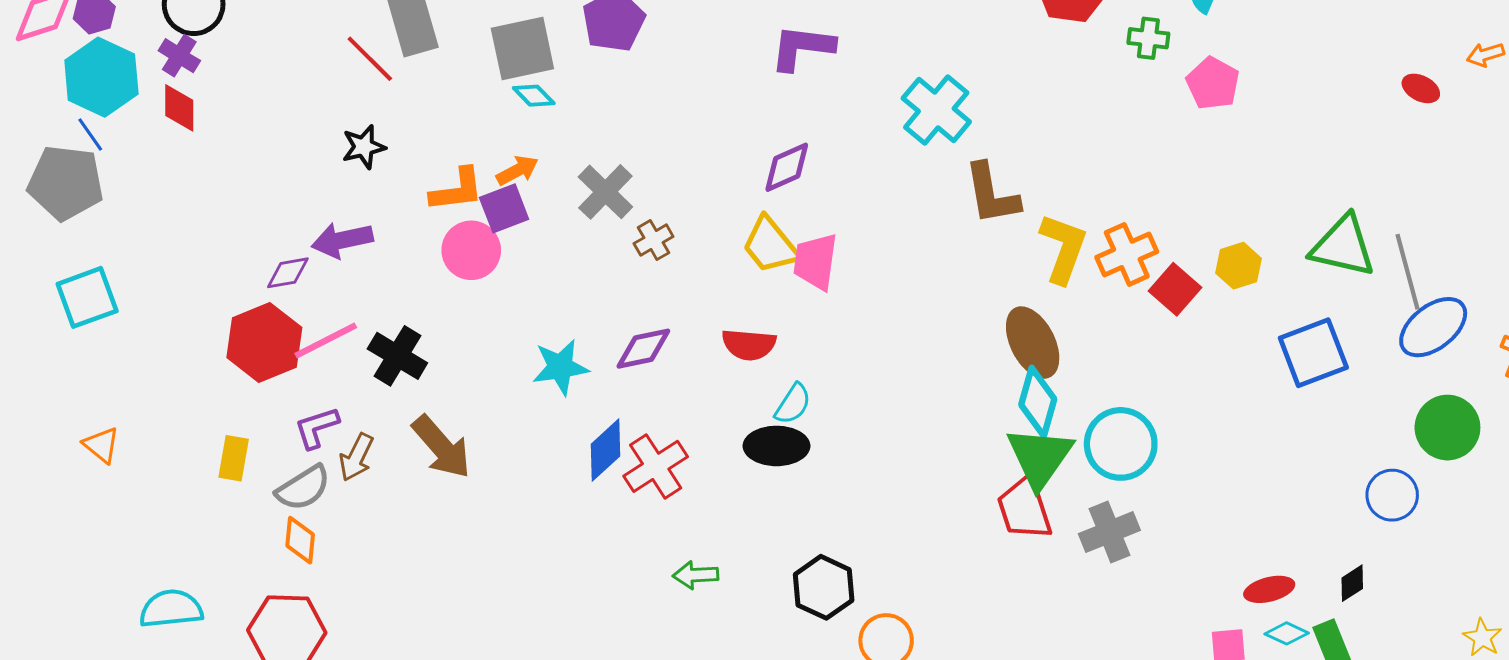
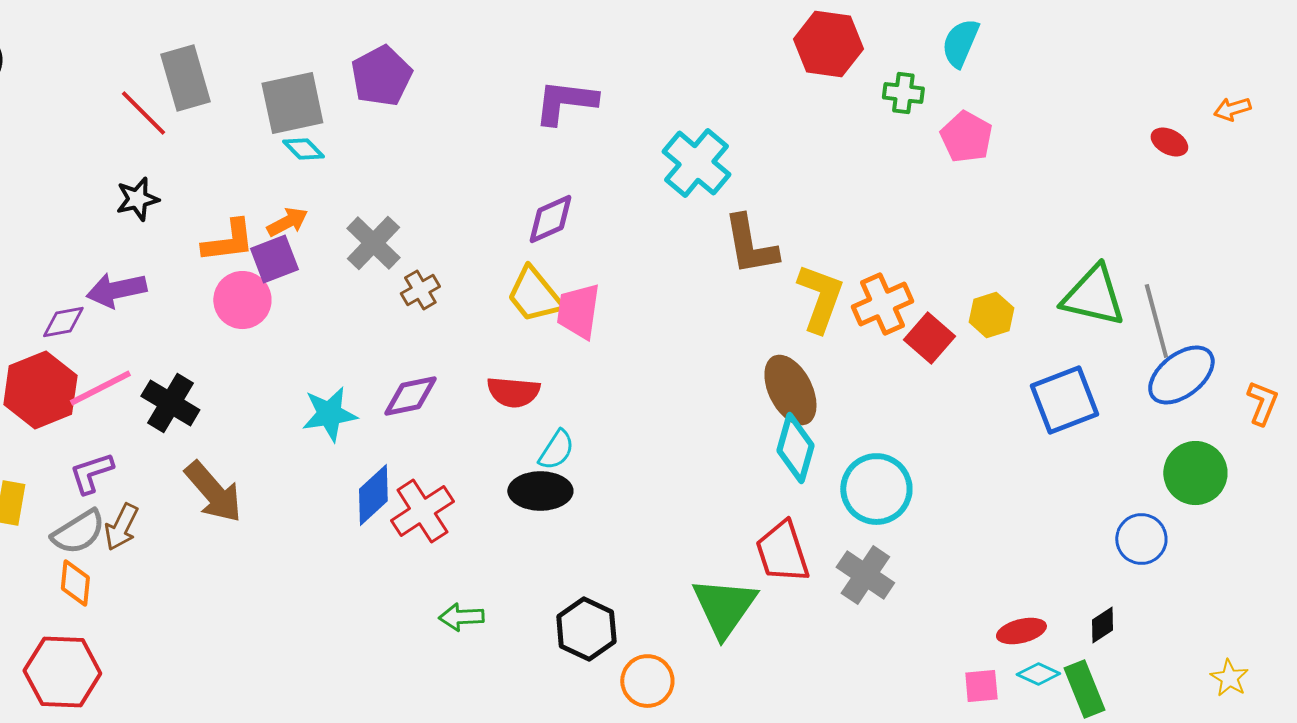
brown arrow: (356, 457) -> (121, 527), moved
green triangle: (1040, 457) -> (724, 607), moved
gray cross: (1109, 532) -> (865, 575), turned -34

